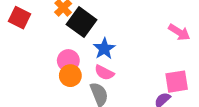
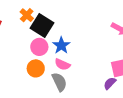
pink circle: (68, 61) -> (39, 47), moved

